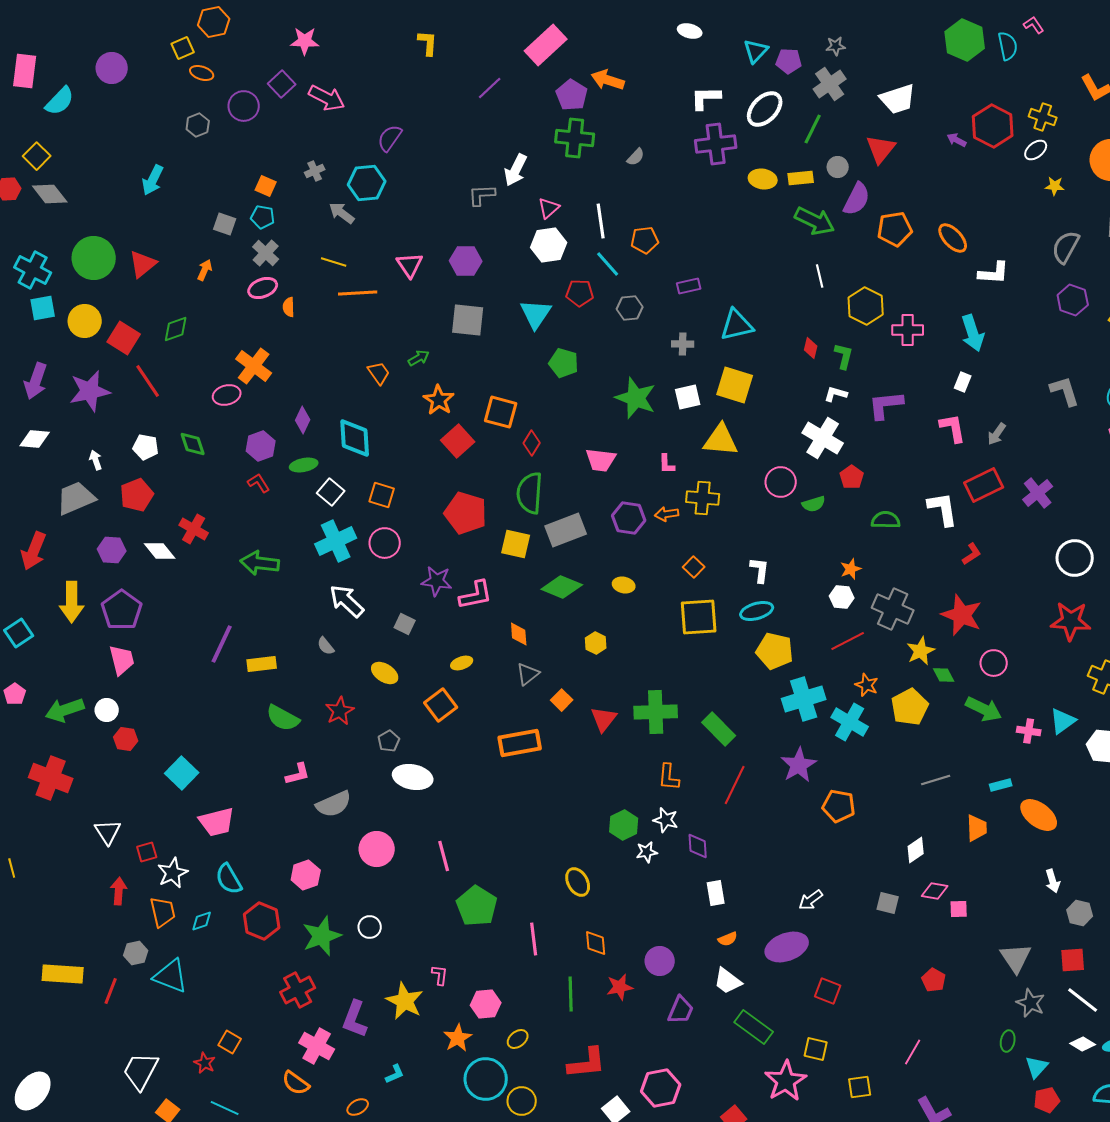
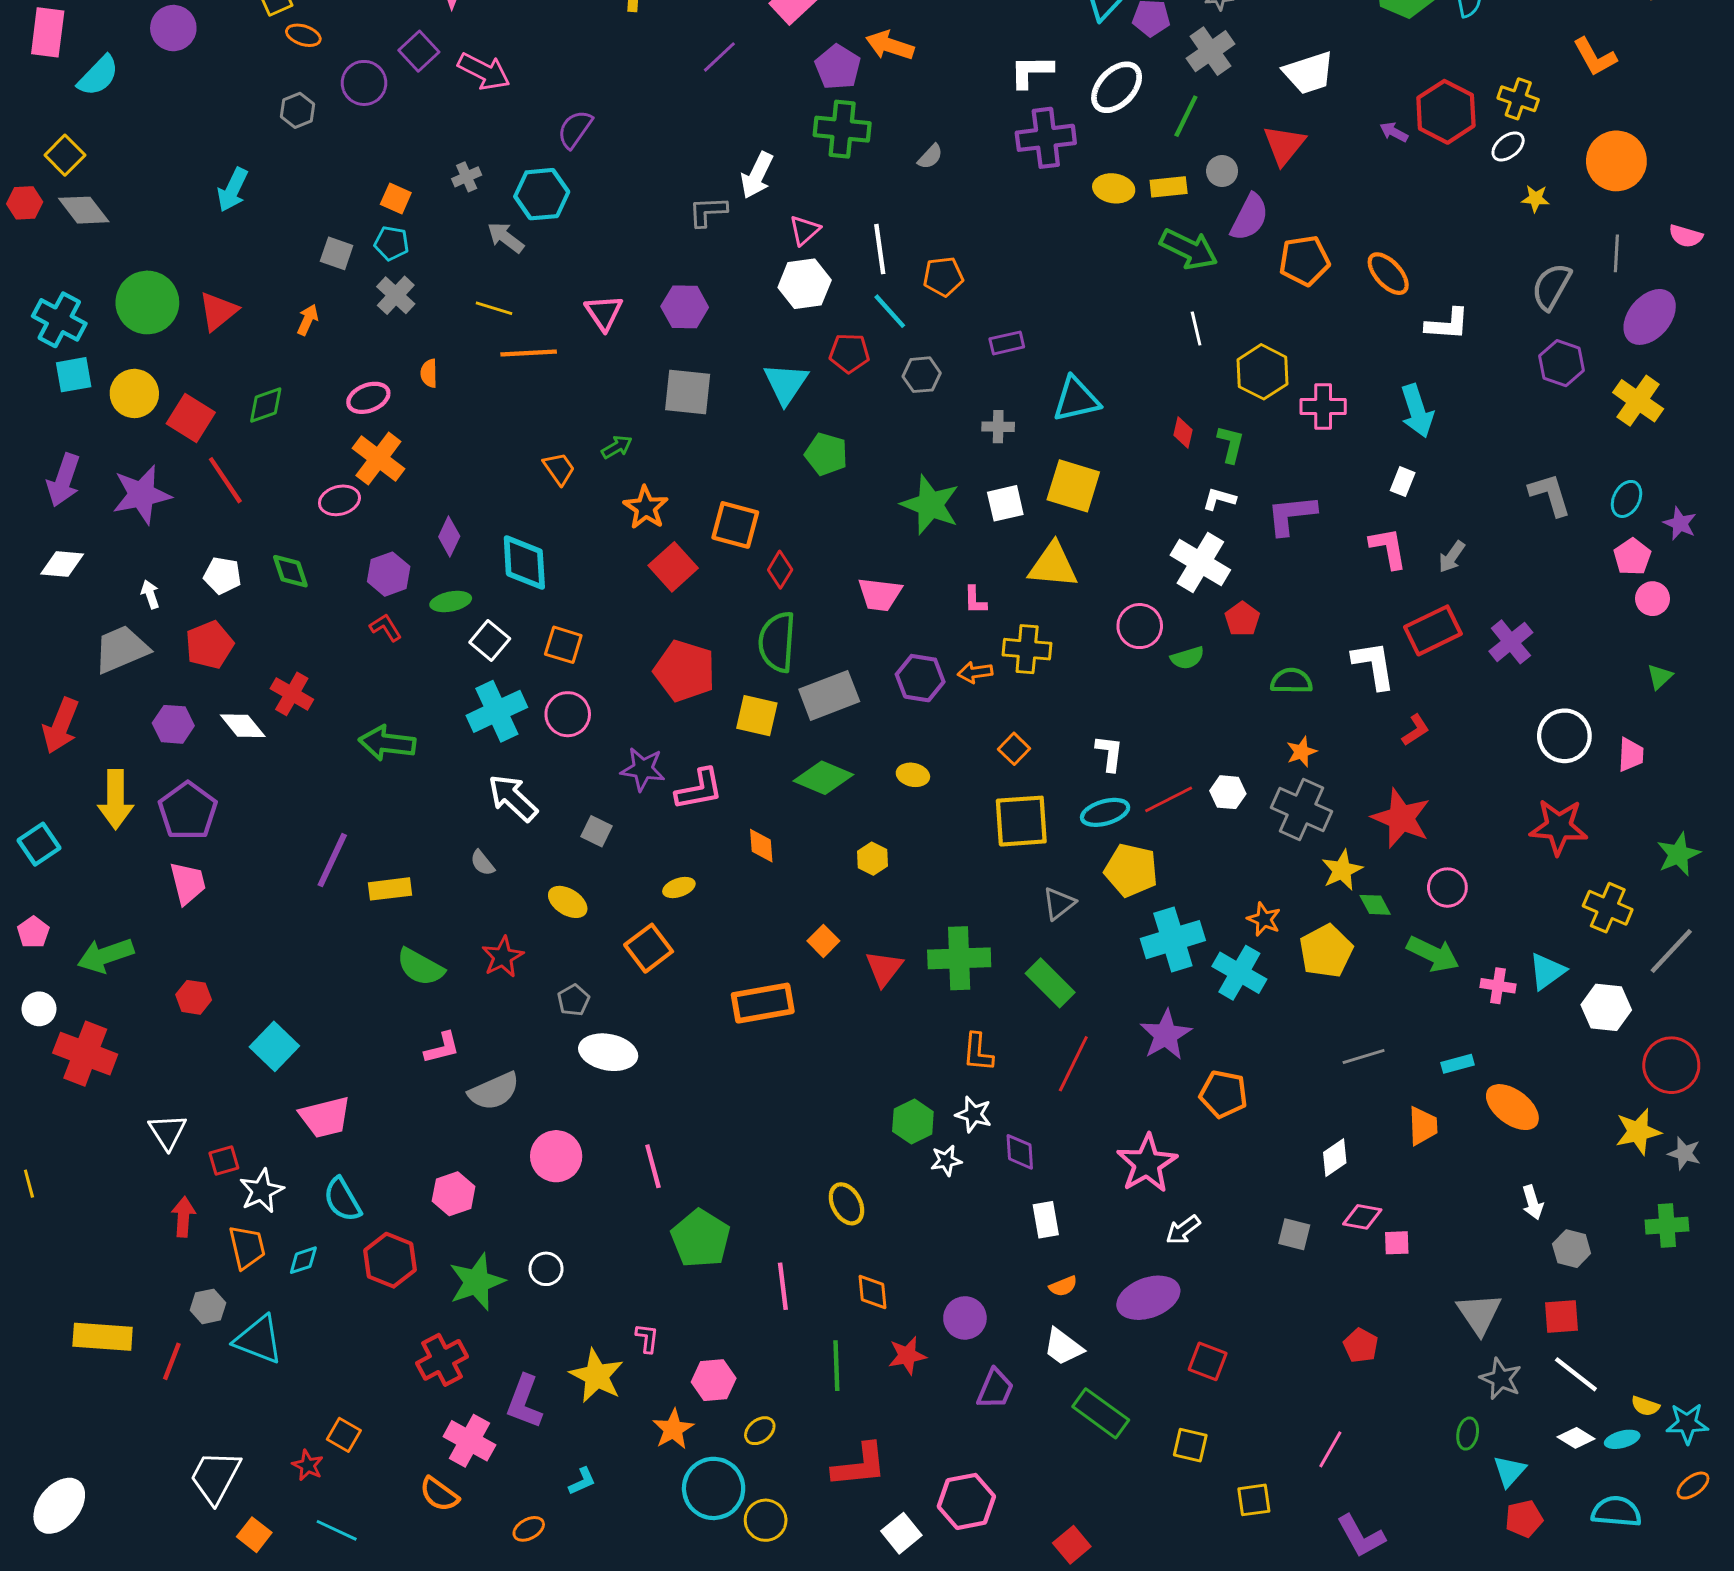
pink ellipse: (263, 288) -> (368, 398), moved
orange star: (851, 569) -> (1301, 752), moved
red line: (848, 641) -> (1169, 799), moved
gray triangle: (528, 674) -> (1059, 903), moved
white circle: (107, 710) -> (39, 1009), moved
pink star: (786, 1081) -> (1147, 1163), moved

